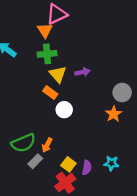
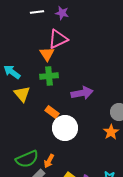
purple arrow: (82, 72) -> (82, 93), size x1.5
yellow triangle: (58, 74) -> (22, 94), moved
white circle: (64, 110) -> (65, 128), size x1.6

